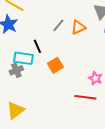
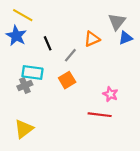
gray line: (58, 25) -> (70, 55), moved
black line: (37, 46) -> (48, 43), moved

